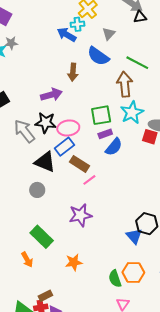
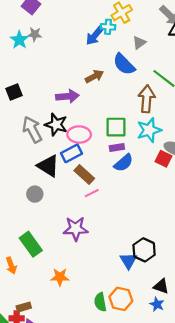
blue arrow: (67, 35) -> (95, 36), turned -90
brown arrow: (73, 72) -> (94, 76), turned -132

